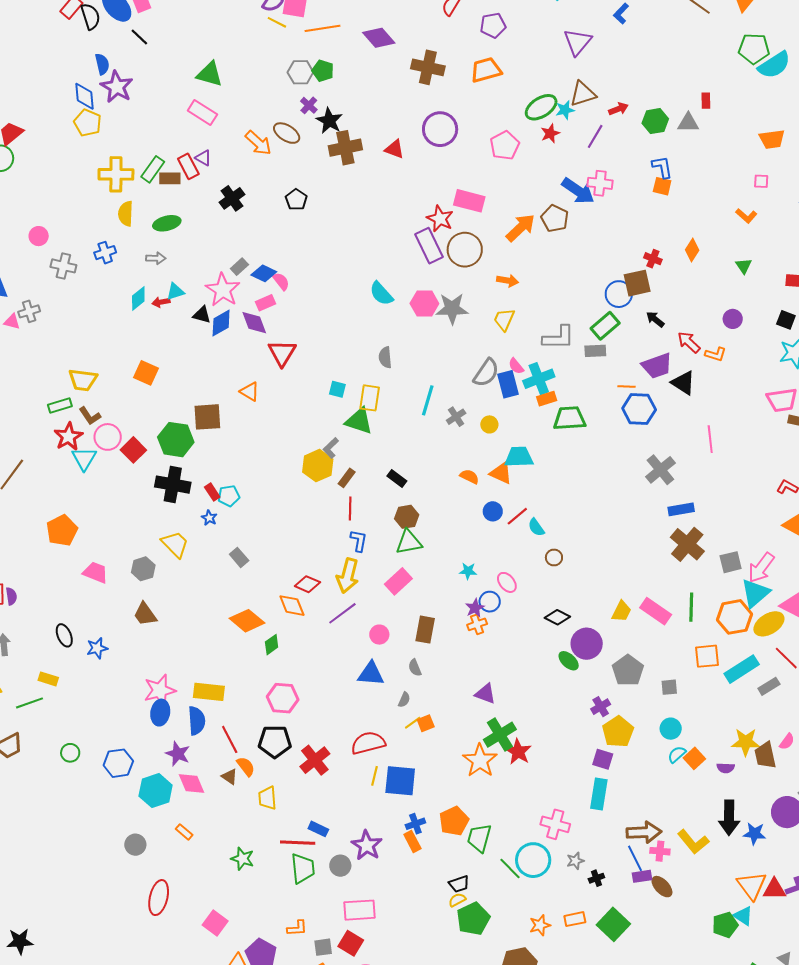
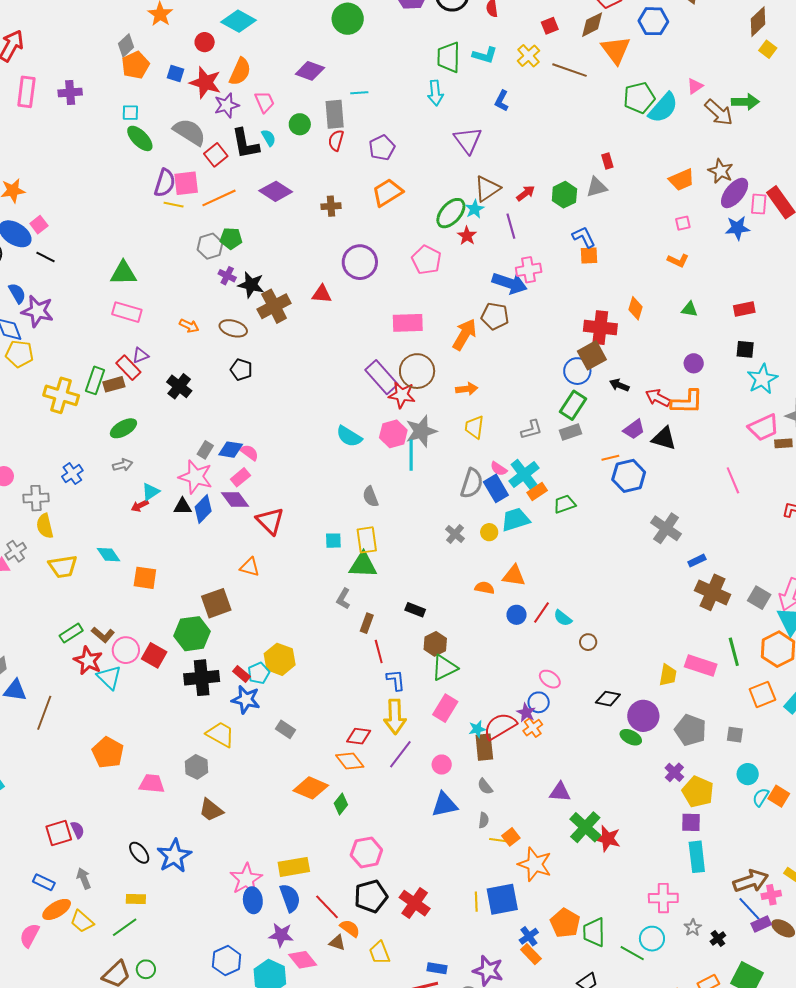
brown cross: (428, 67) -> (331, 206), size x0.6
brown ellipse: (287, 133) -> (233, 328), moved
purple line: (595, 136) -> (511, 226), turned -30
orange arrow: (258, 143) -> (189, 326), size x0.7
purple triangle: (203, 158) -> (140, 355), turned -36
yellow cross: (116, 174) -> (61, 395), turned 32
yellow semicircle: (126, 214) -> (45, 526), moved
red star: (440, 219) -> (402, 395), moved
red cross: (653, 259) -> (600, 328), size x1.8
green triangle: (744, 266) -> (689, 309), turned -30
cyan diamond: (138, 299) -> (109, 555), moved, turned -70
gray L-shape: (559, 338) -> (532, 430), size x0.7
orange L-shape: (716, 354) -> (687, 402), size x1.6
purple trapezoid: (657, 366) -> (634, 429), size x0.7
yellow trapezoid: (83, 380) -> (63, 566), moved
cyan line: (428, 400) -> (411, 455), moved
green trapezoid: (570, 418) -> (565, 504), size x0.7
pink line: (710, 439) -> (733, 480), moved
cyan trapezoid: (519, 457) -> (515, 520), moved
yellow hexagon: (318, 466) -> (280, 659), moved
blue rectangle: (681, 509) -> (697, 561), size x0.7
blue star: (209, 518) -> (246, 700), size x1.8
gray square: (731, 562) -> (759, 598), turned -30
cyan star: (468, 571) -> (477, 729), moved
blue star: (97, 648) -> (174, 856), size x1.6
gray square: (669, 687) -> (735, 735), turned 30
yellow line: (413, 723) -> (498, 840), turned 60
red semicircle: (368, 743) -> (500, 726), moved
green circle: (70, 753) -> (146, 969), moved
orange star: (480, 761) -> (535, 864), moved
cyan circle: (533, 860) -> (652, 939), size x0.7

